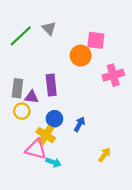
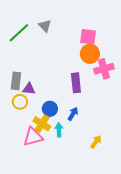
orange circle: (81, 56) -> (90, 54), moved
purple rectangle: (51, 85) -> (76, 83), moved
pink triangle: (36, 149) -> (33, 137), turned -30
cyan arrow: (53, 162) -> (59, 130), moved, turned -112

